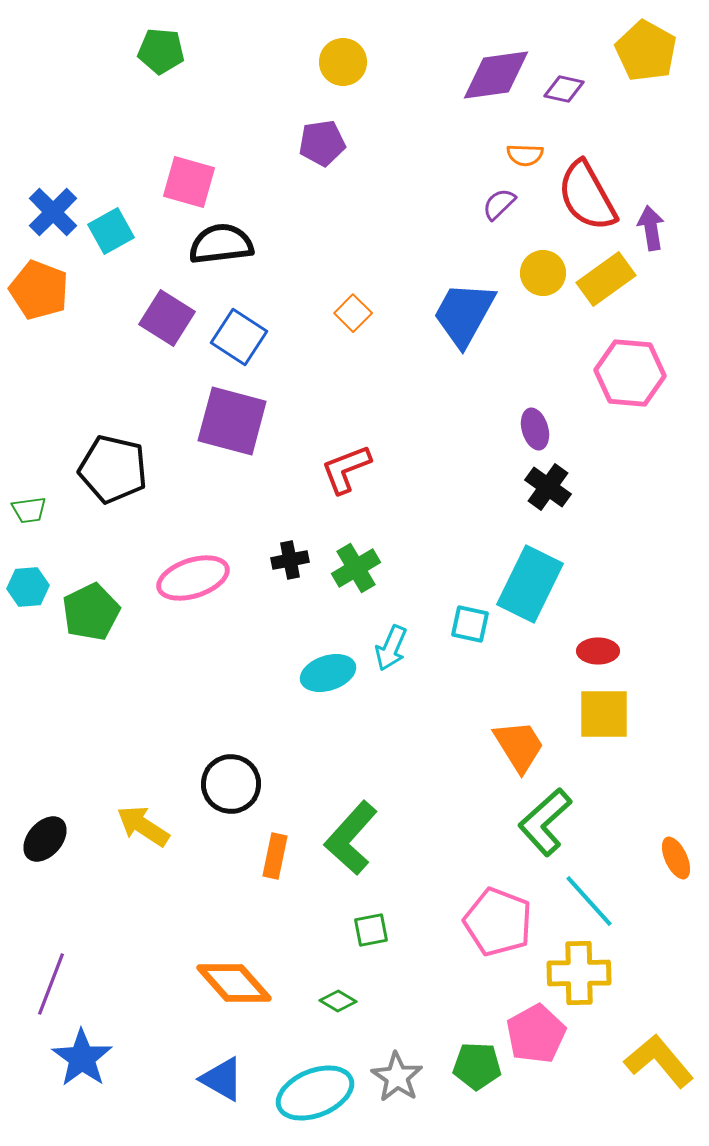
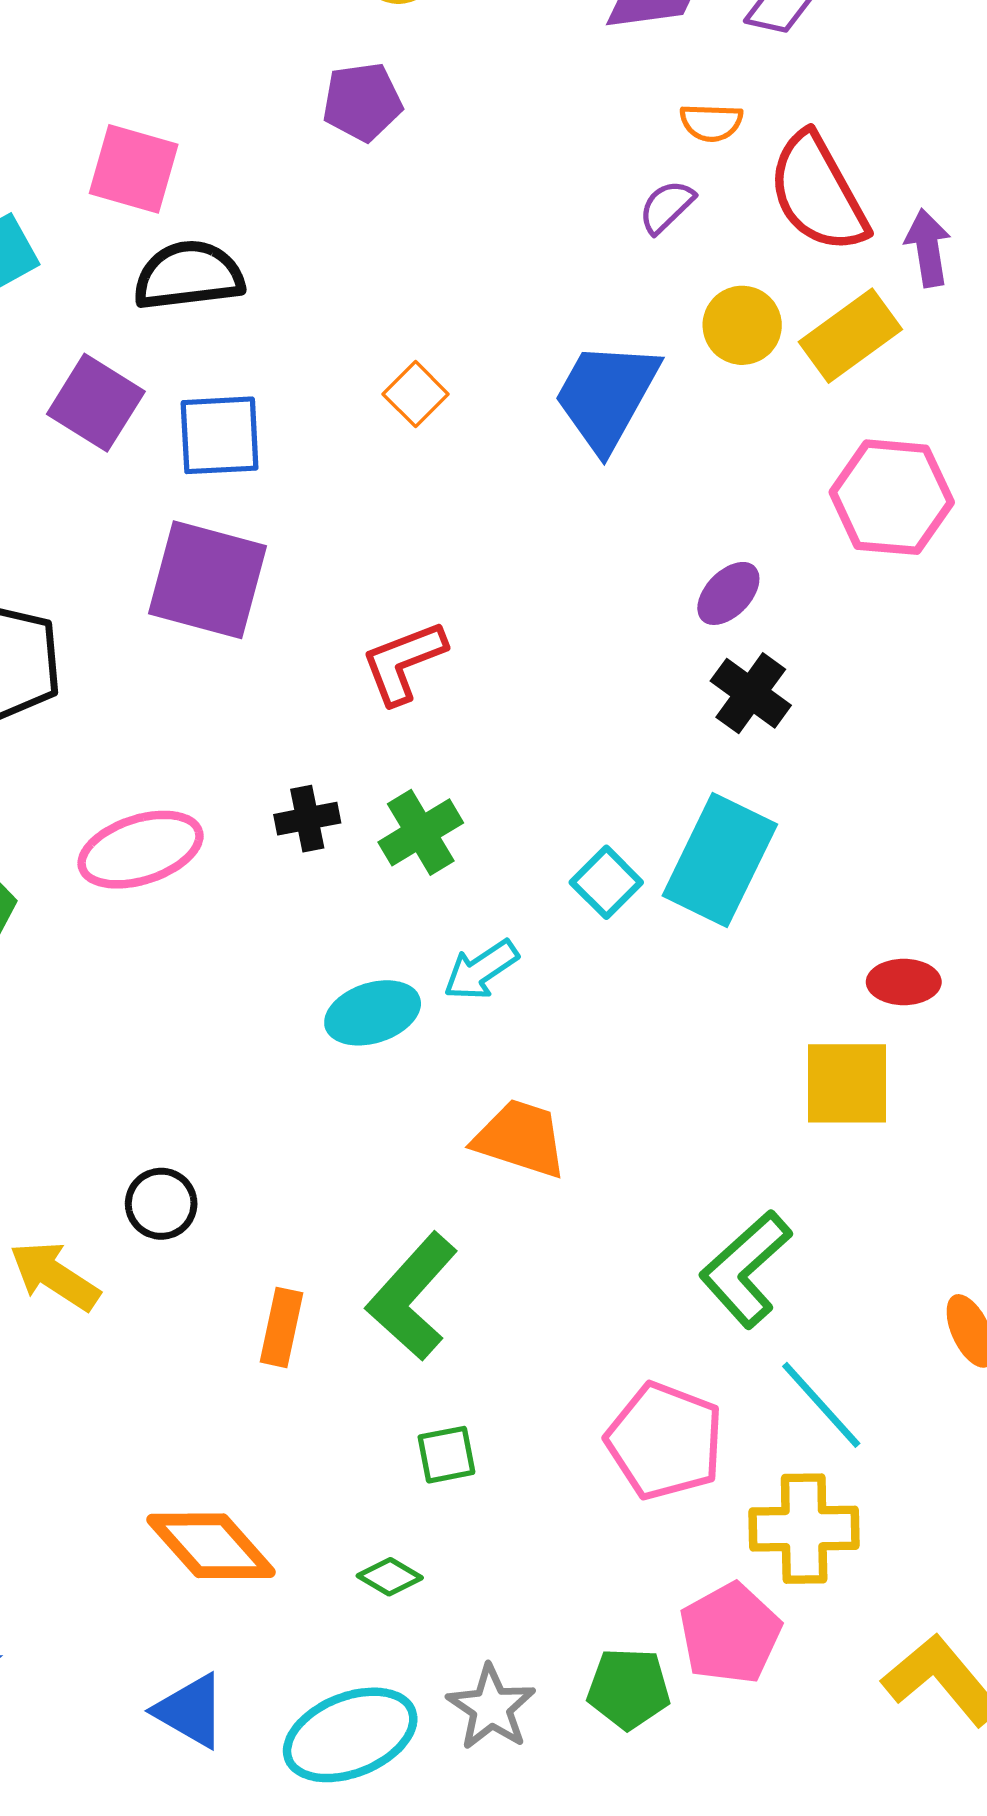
blue square: (239, 337) -> (220, 435), turned -36
purple ellipse: (535, 429) -> (728, 593), turned 60
cyan square: (470, 624) -> (606, 882), moved, turned 33
cyan arrow: (391, 648) -> (481, 970), turned 33
red ellipse: (598, 651) -> (904, 982), moved
orange trapezoid: (519, 746) -> (520, 1138), moved, turned -40
black circle: (231, 784) -> (161, 1204), moved, size x0.7

